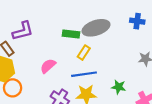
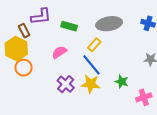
green rectangle: (71, 34) -> (69, 26), moved
blue line: (84, 74) -> (91, 65), turned 50

